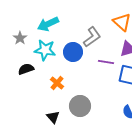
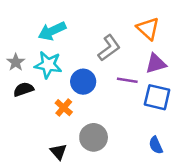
gray star: (20, 38) -> (16, 62), moved
blue circle: (73, 52) -> (83, 82), moved

